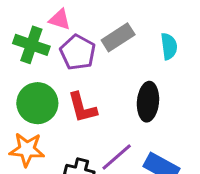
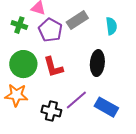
green cross: (31, 45) -> (19, 25), size x0.7

